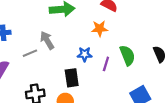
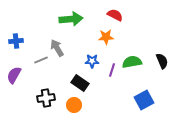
green semicircle: (127, 55) -> (132, 62), turned -78
black rectangle: (72, 78) -> (80, 83), turned -48

